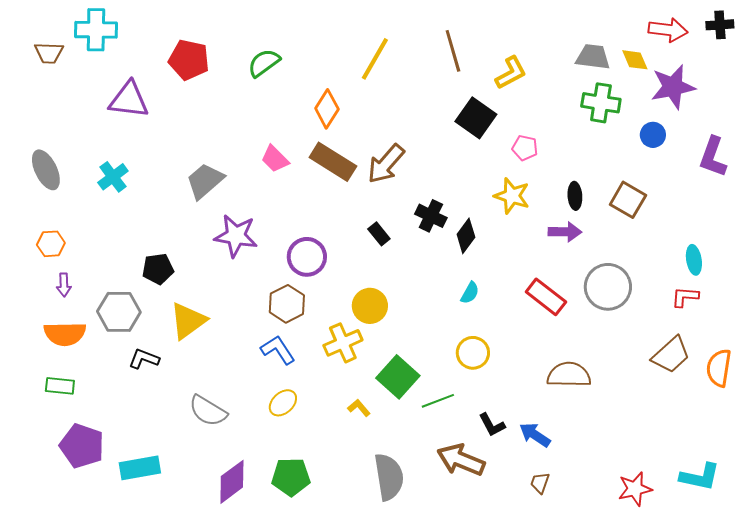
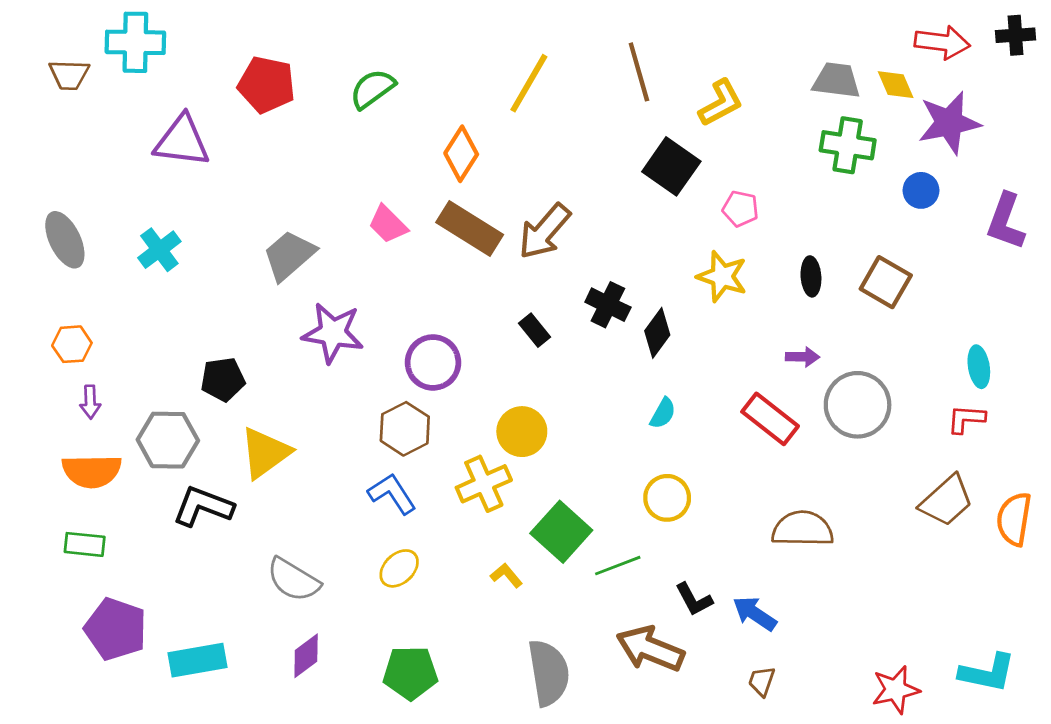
purple arrow: (565, 232) -> (803, 357), moved, size x0.7
black L-shape: (144, 359) -> (203, 506), size x1.4
purple diamond: (232, 482) -> (306, 656), moved, size x0.7

